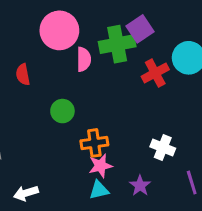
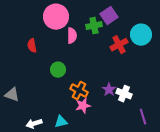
green cross: (117, 44) -> (94, 26), size x0.7
orange cross: (94, 143) -> (79, 91), turned 36
purple star: (140, 186) -> (109, 90), moved
cyan triangle: (99, 190) -> (61, 122), moved

